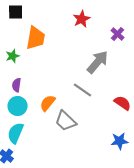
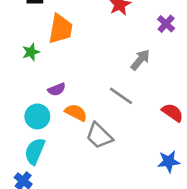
gray arrow: (98, 62) -> (140, 60), size x0.7
purple semicircle: (17, 85) -> (57, 89), moved, turned -120
orange semicircle: (48, 103) -> (76, 113), turned 78

